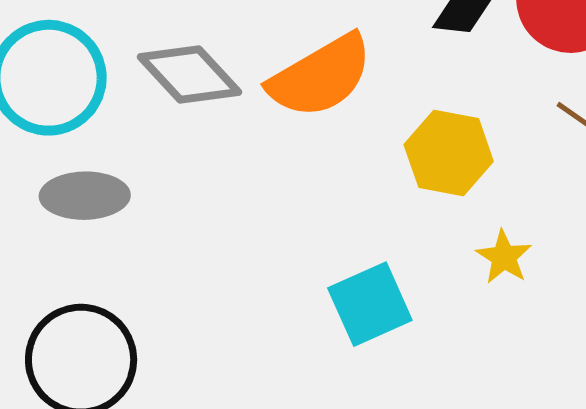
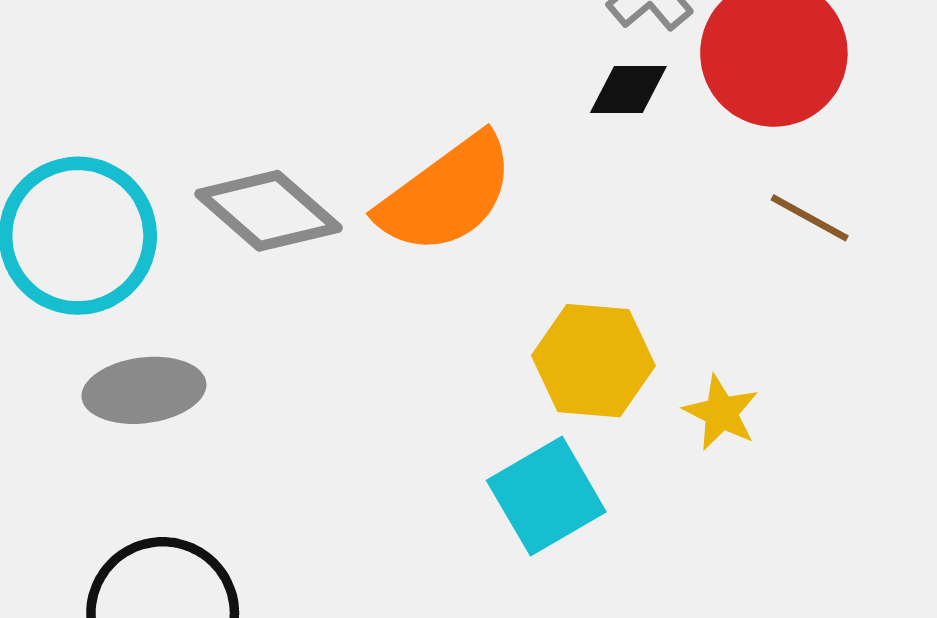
yellow hexagon: (449, 153) -> (593, 361), moved

